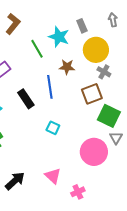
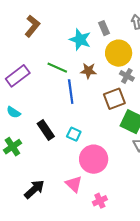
green line: (37, 49) -> (57, 68), moved, turned -36
black rectangle: (26, 99) -> (46, 130), moved
pink circle: (94, 152) -> (94, 159), moved

